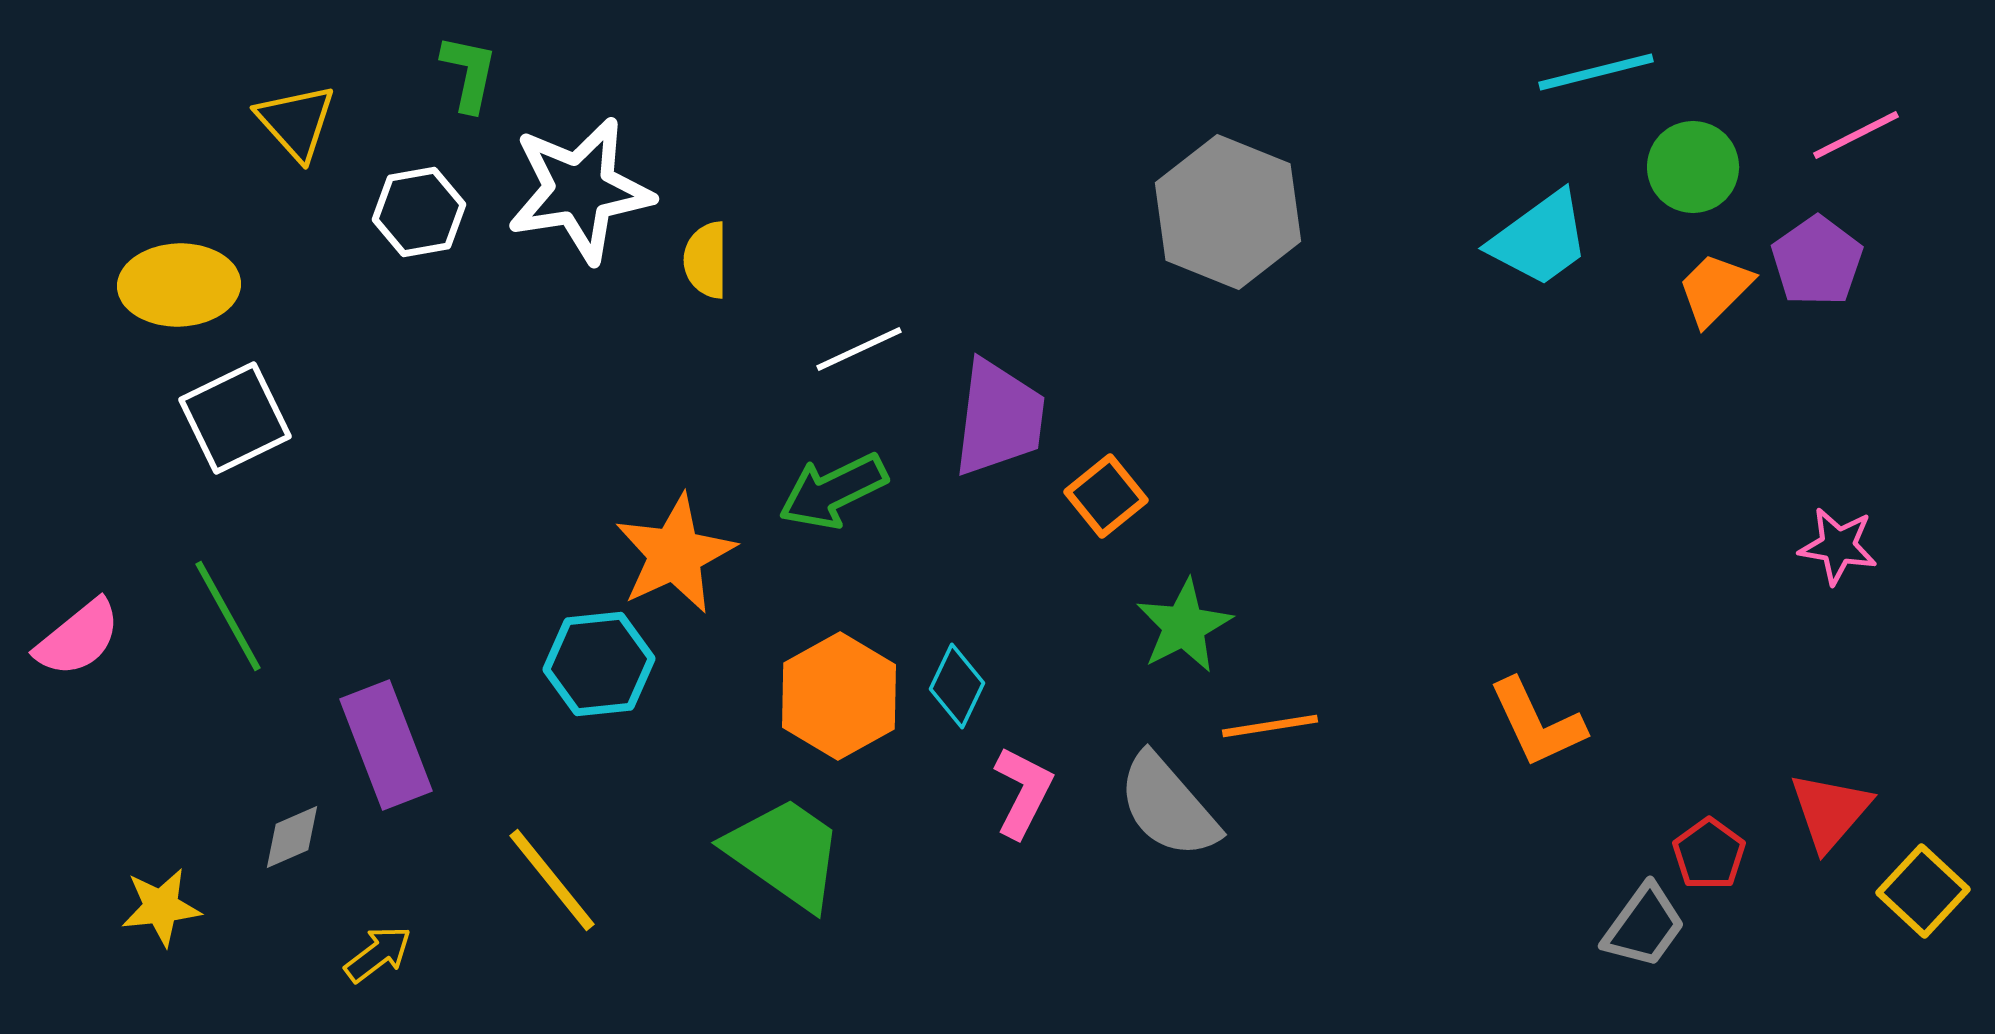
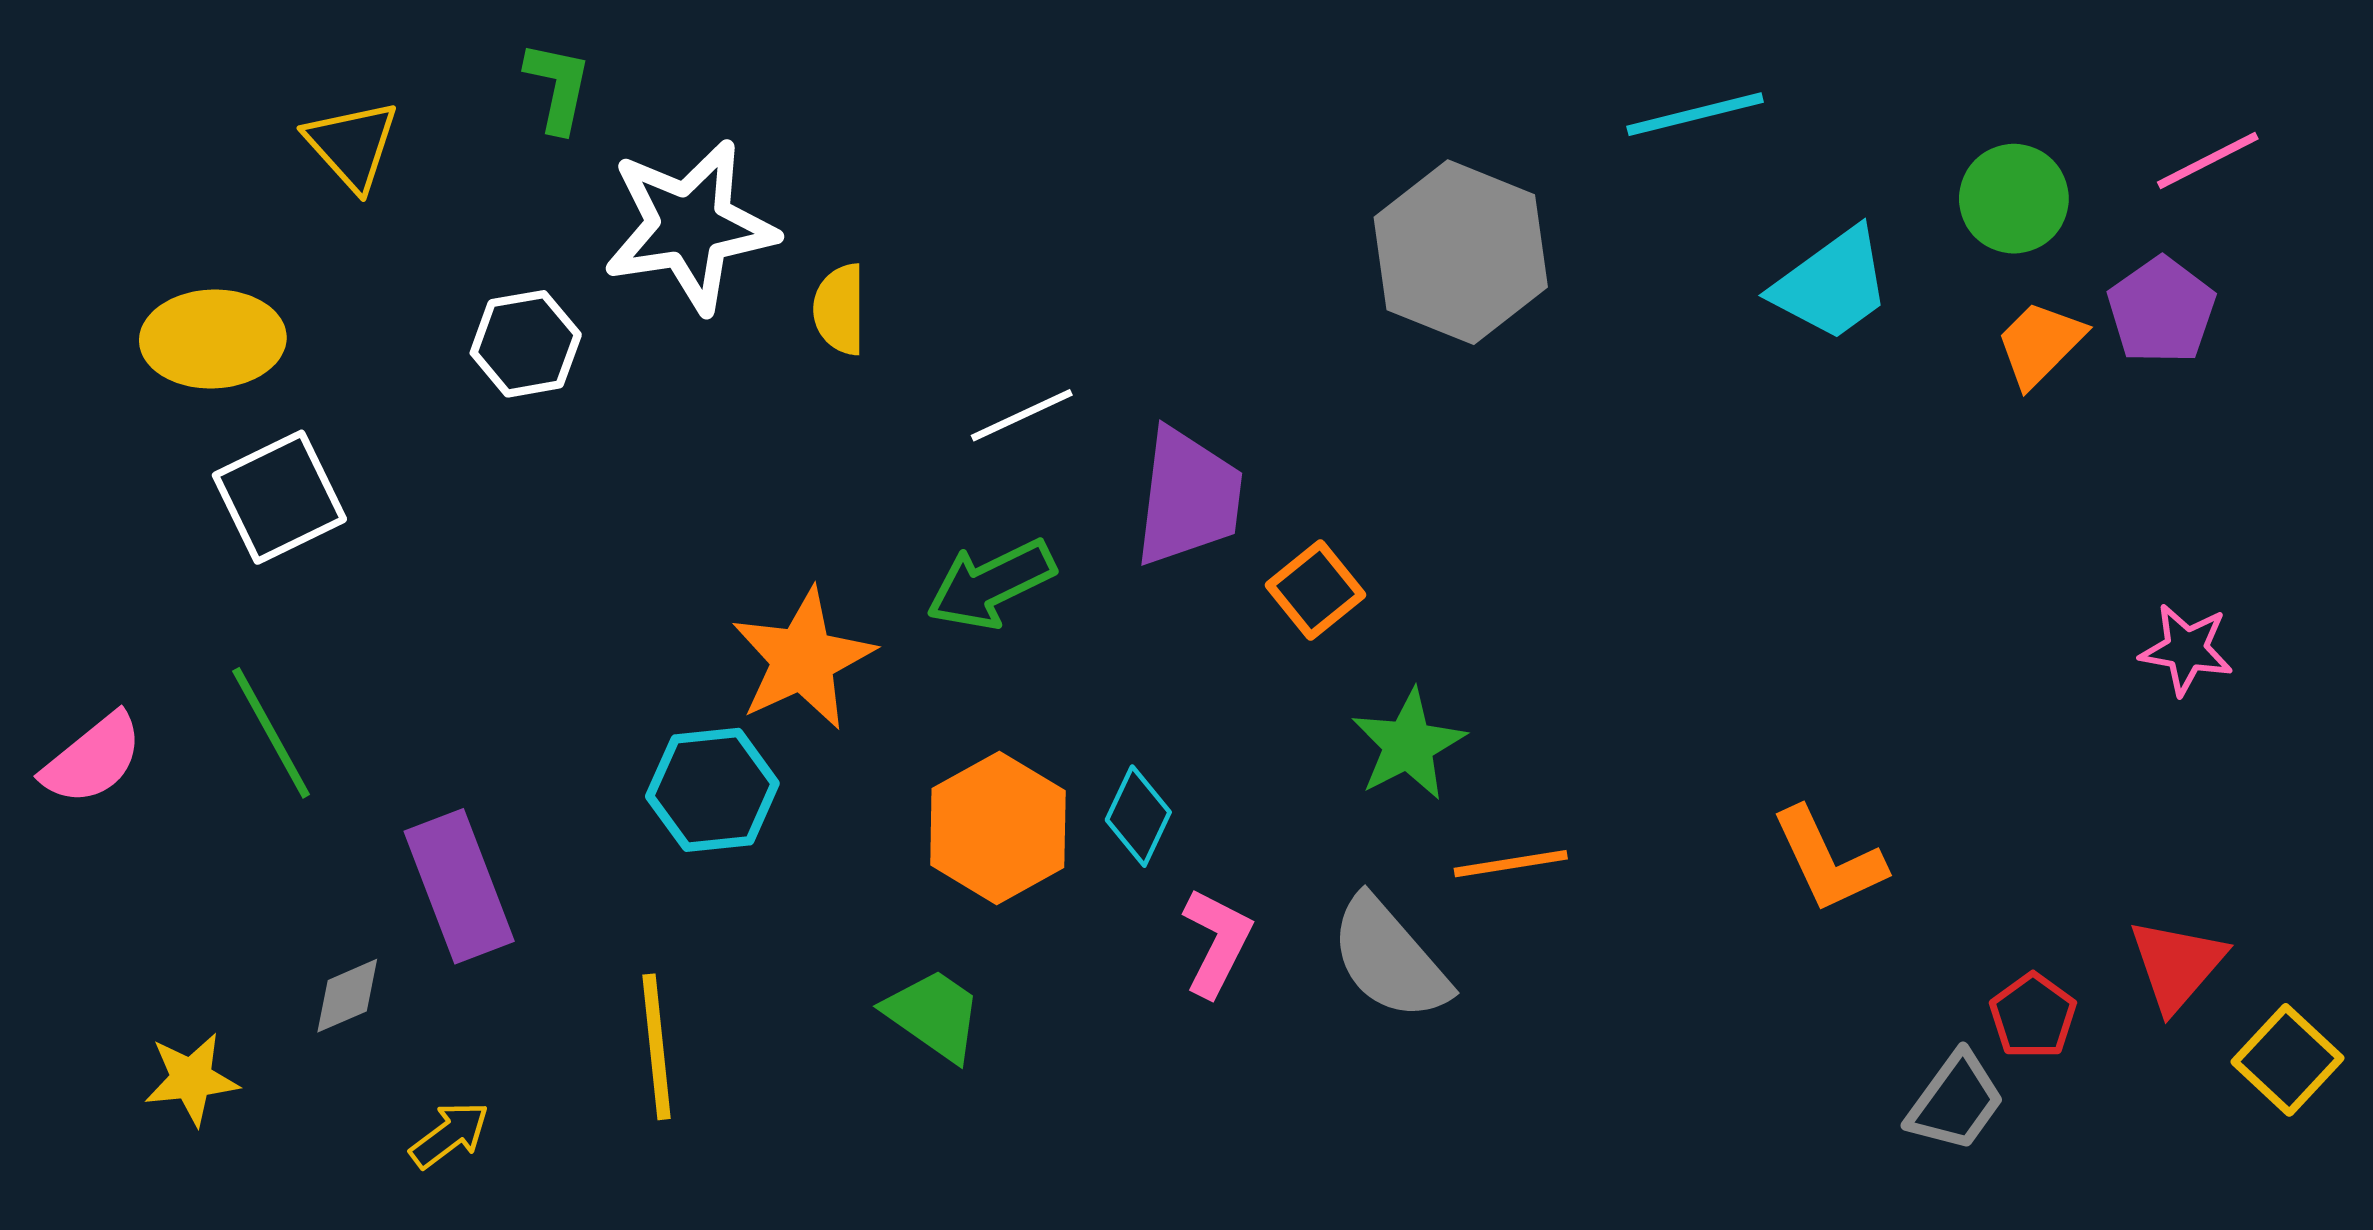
cyan line: (1596, 72) -> (1695, 114), moved
white hexagon: (419, 212) -> (526, 344), moved
green trapezoid: (785, 853) -> (934, 1015), size x0.7
yellow line: (552, 880) -> (657, 1047), turned 33

